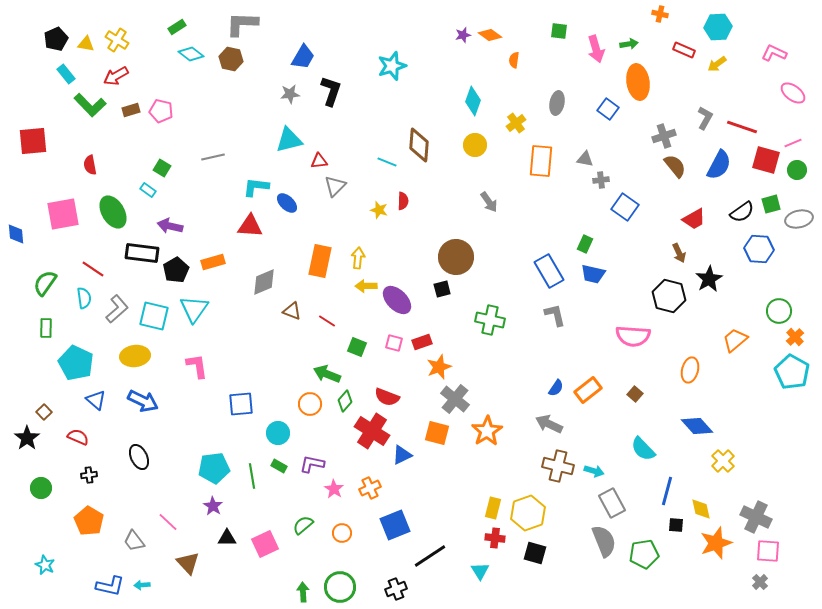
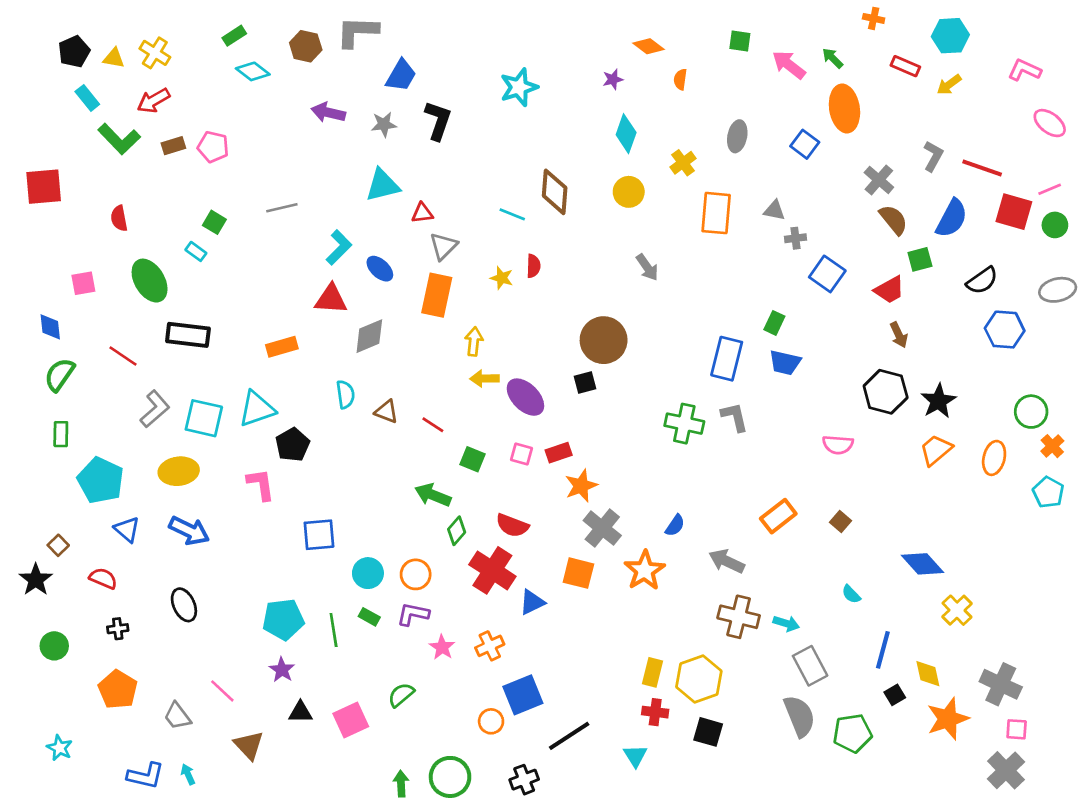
gray L-shape: (242, 24) -> (357, 32), moved
purple star: (463, 35) -> (613, 79), moved
green arrow: (629, 44) -> (833, 58), turned -126
pink arrow: (596, 49) -> (789, 65), turned 144
brown hexagon: (231, 59) -> (306, 46), moved
gray cross: (664, 136) -> (879, 180), turned -30
cyan L-shape: (256, 187) -> (339, 247), turned 128
green square: (771, 204) -> (920, 259), moved
pink square: (63, 214) -> (83, 283), size x0.6
red trapezoid: (694, 219) -> (889, 290), moved
purple arrow: (170, 226) -> (328, 112), moved
blue diamond: (16, 234) -> (50, 327), moved
orange rectangle: (320, 261) -> (437, 295), moved
black pentagon: (176, 270) -> (292, 445), moved
blue rectangle: (549, 271) -> (727, 359), turned 44
black star: (709, 279) -> (938, 401), moved
gray diamond: (264, 282) -> (369, 336), moved
cyan semicircle: (84, 298) -> (345, 394), moved
cyan triangle: (194, 309) -> (257, 409), turned 36
green cross: (490, 320) -> (684, 424), moved
pink semicircle: (633, 336) -> (838, 445), size x0.7
orange trapezoid: (735, 340) -> (936, 450), moved
orange ellipse: (690, 370) -> (994, 458), moved
cyan pentagon: (792, 372) -> (1048, 492), size x0.7
blue semicircle: (556, 388) -> (675, 525), moved
orange circle: (310, 404) -> (416, 574), moved
cyan semicircle: (643, 449) -> (851, 594), size x0.6
black square: (676, 525) -> (895, 695), turned -35
orange circle: (342, 533) -> (491, 721), moved
pink square: (768, 551) -> (1017, 729), size x0.7
gray cross: (760, 582) -> (1006, 770), size x1.8
cyan arrow: (142, 585) -> (188, 774), turned 70

